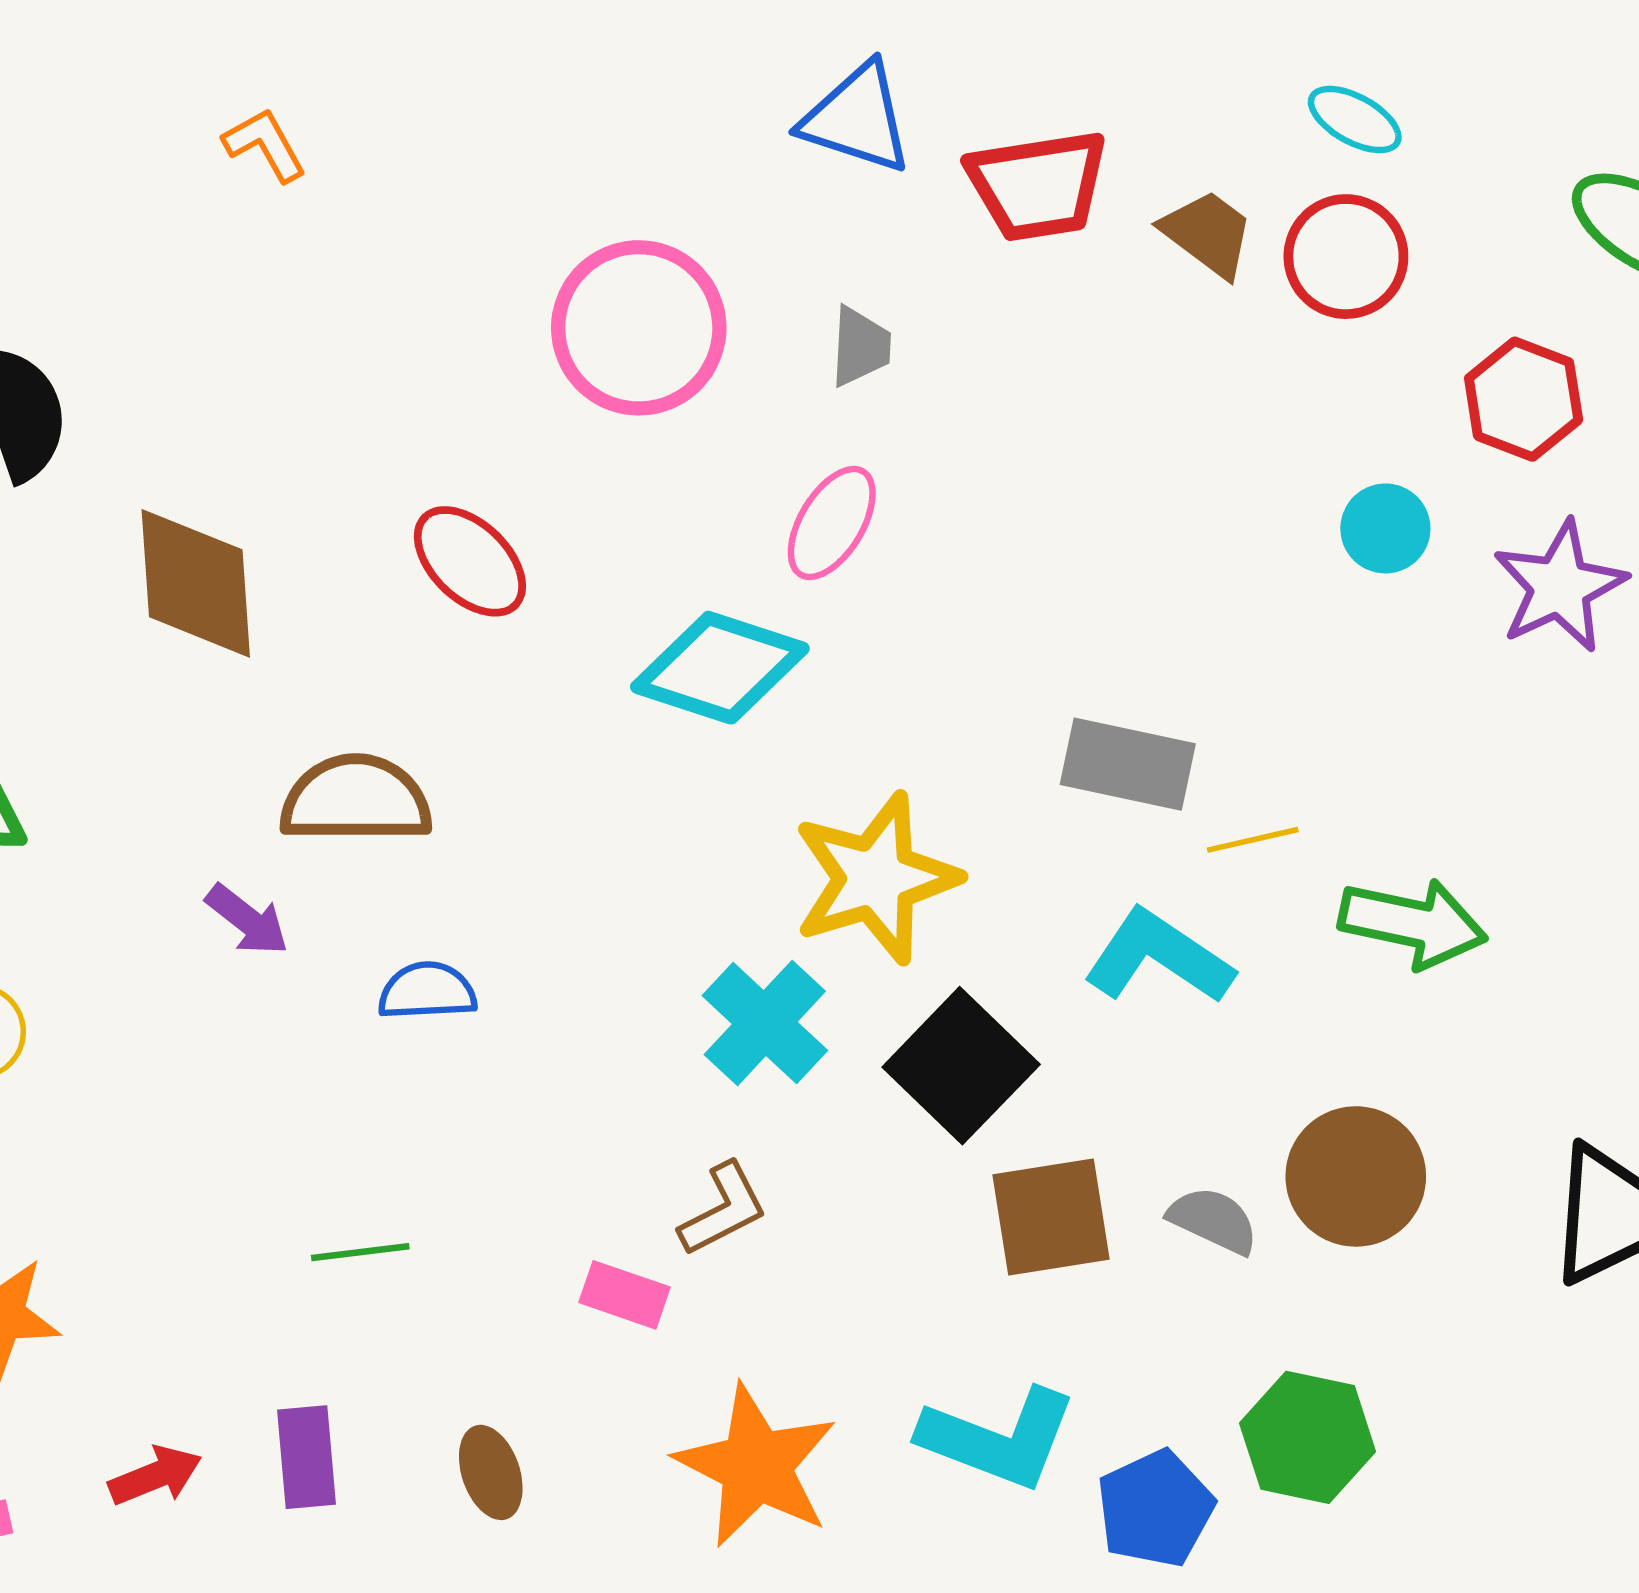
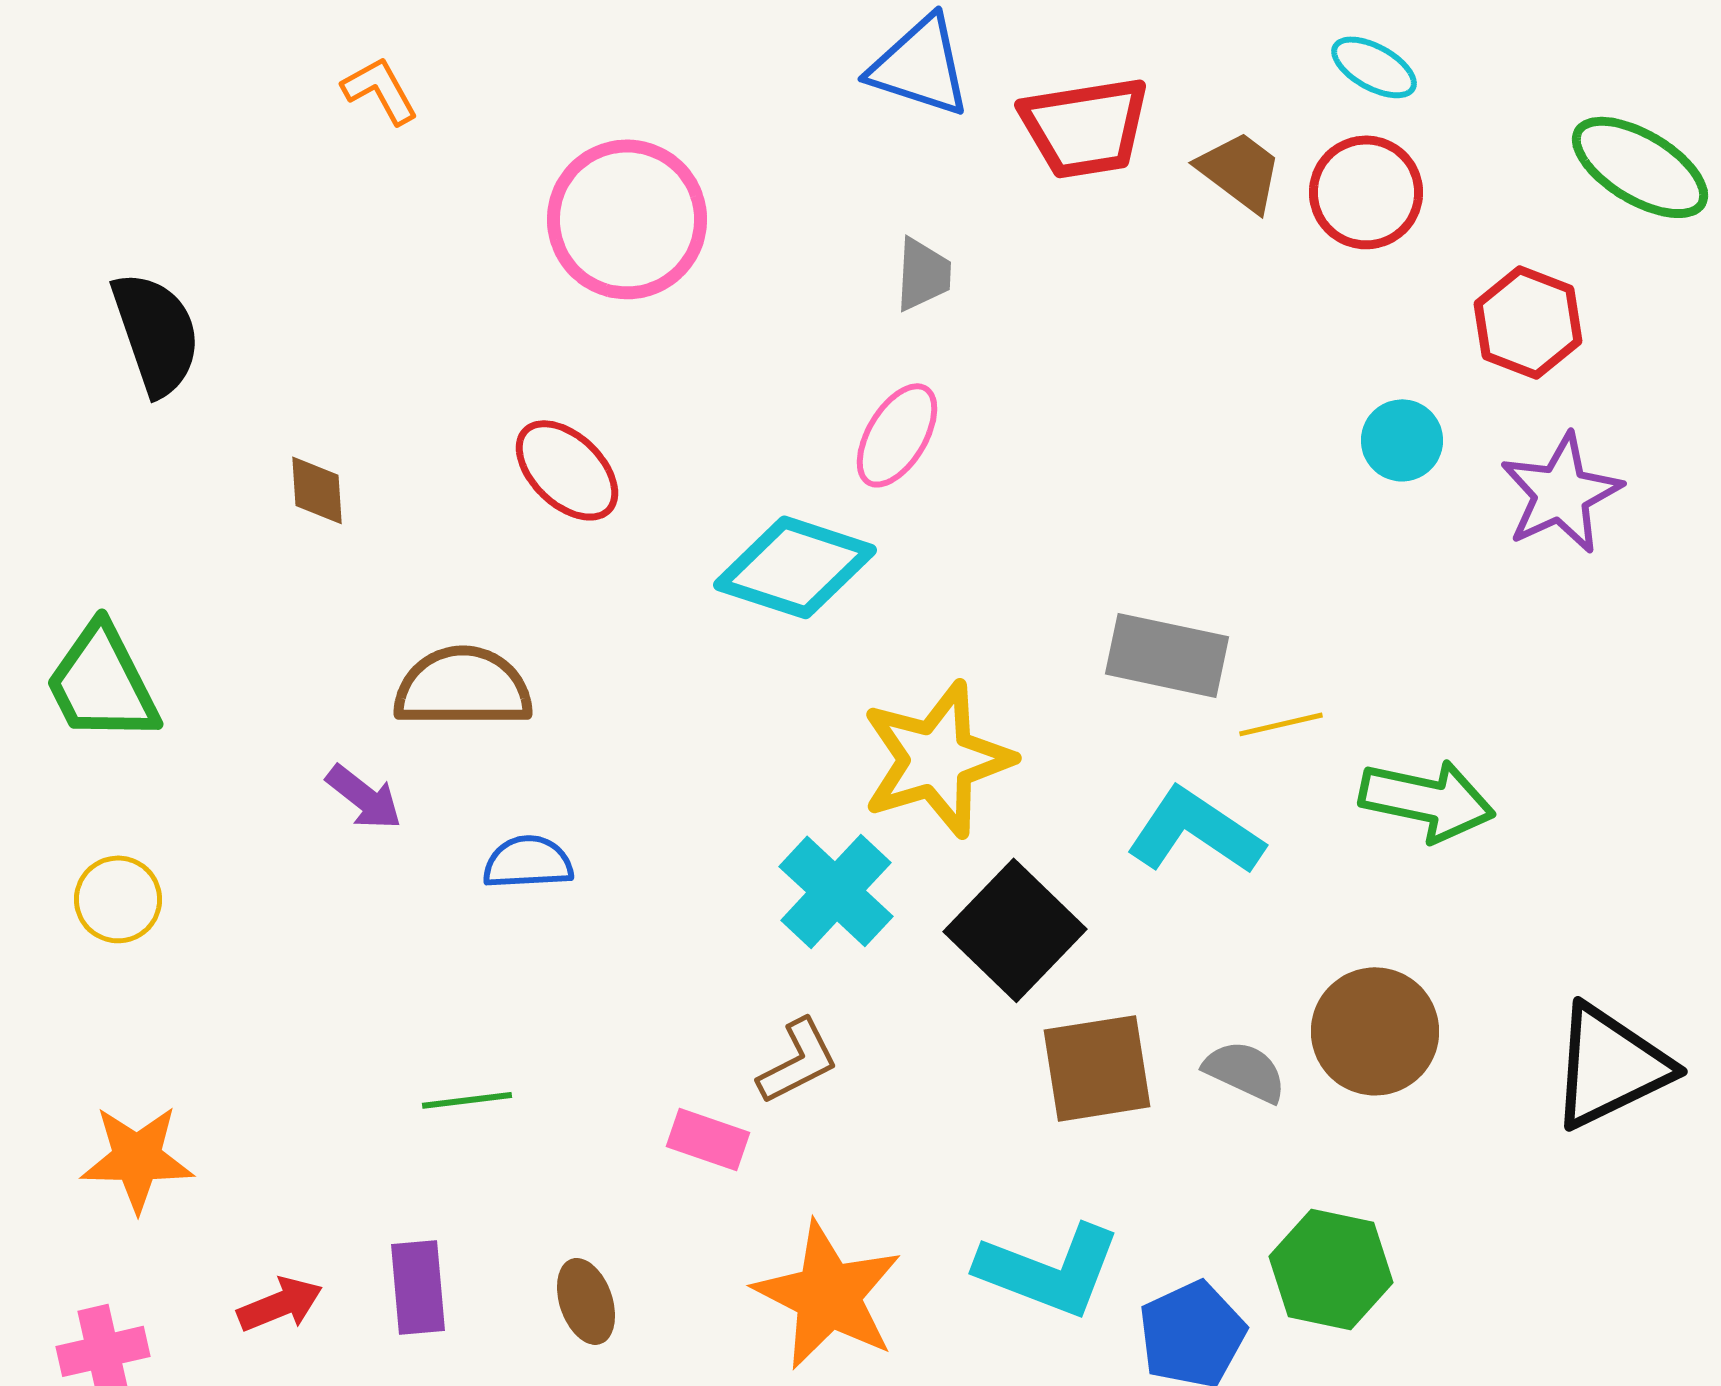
pink circle: (639, 328) -> (627, 219), moved
brown diamond: (196, 583) -> (317, 490), size x0.5

